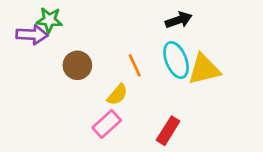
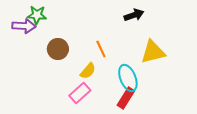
cyan ellipse: (176, 60) -> (128, 78), moved

